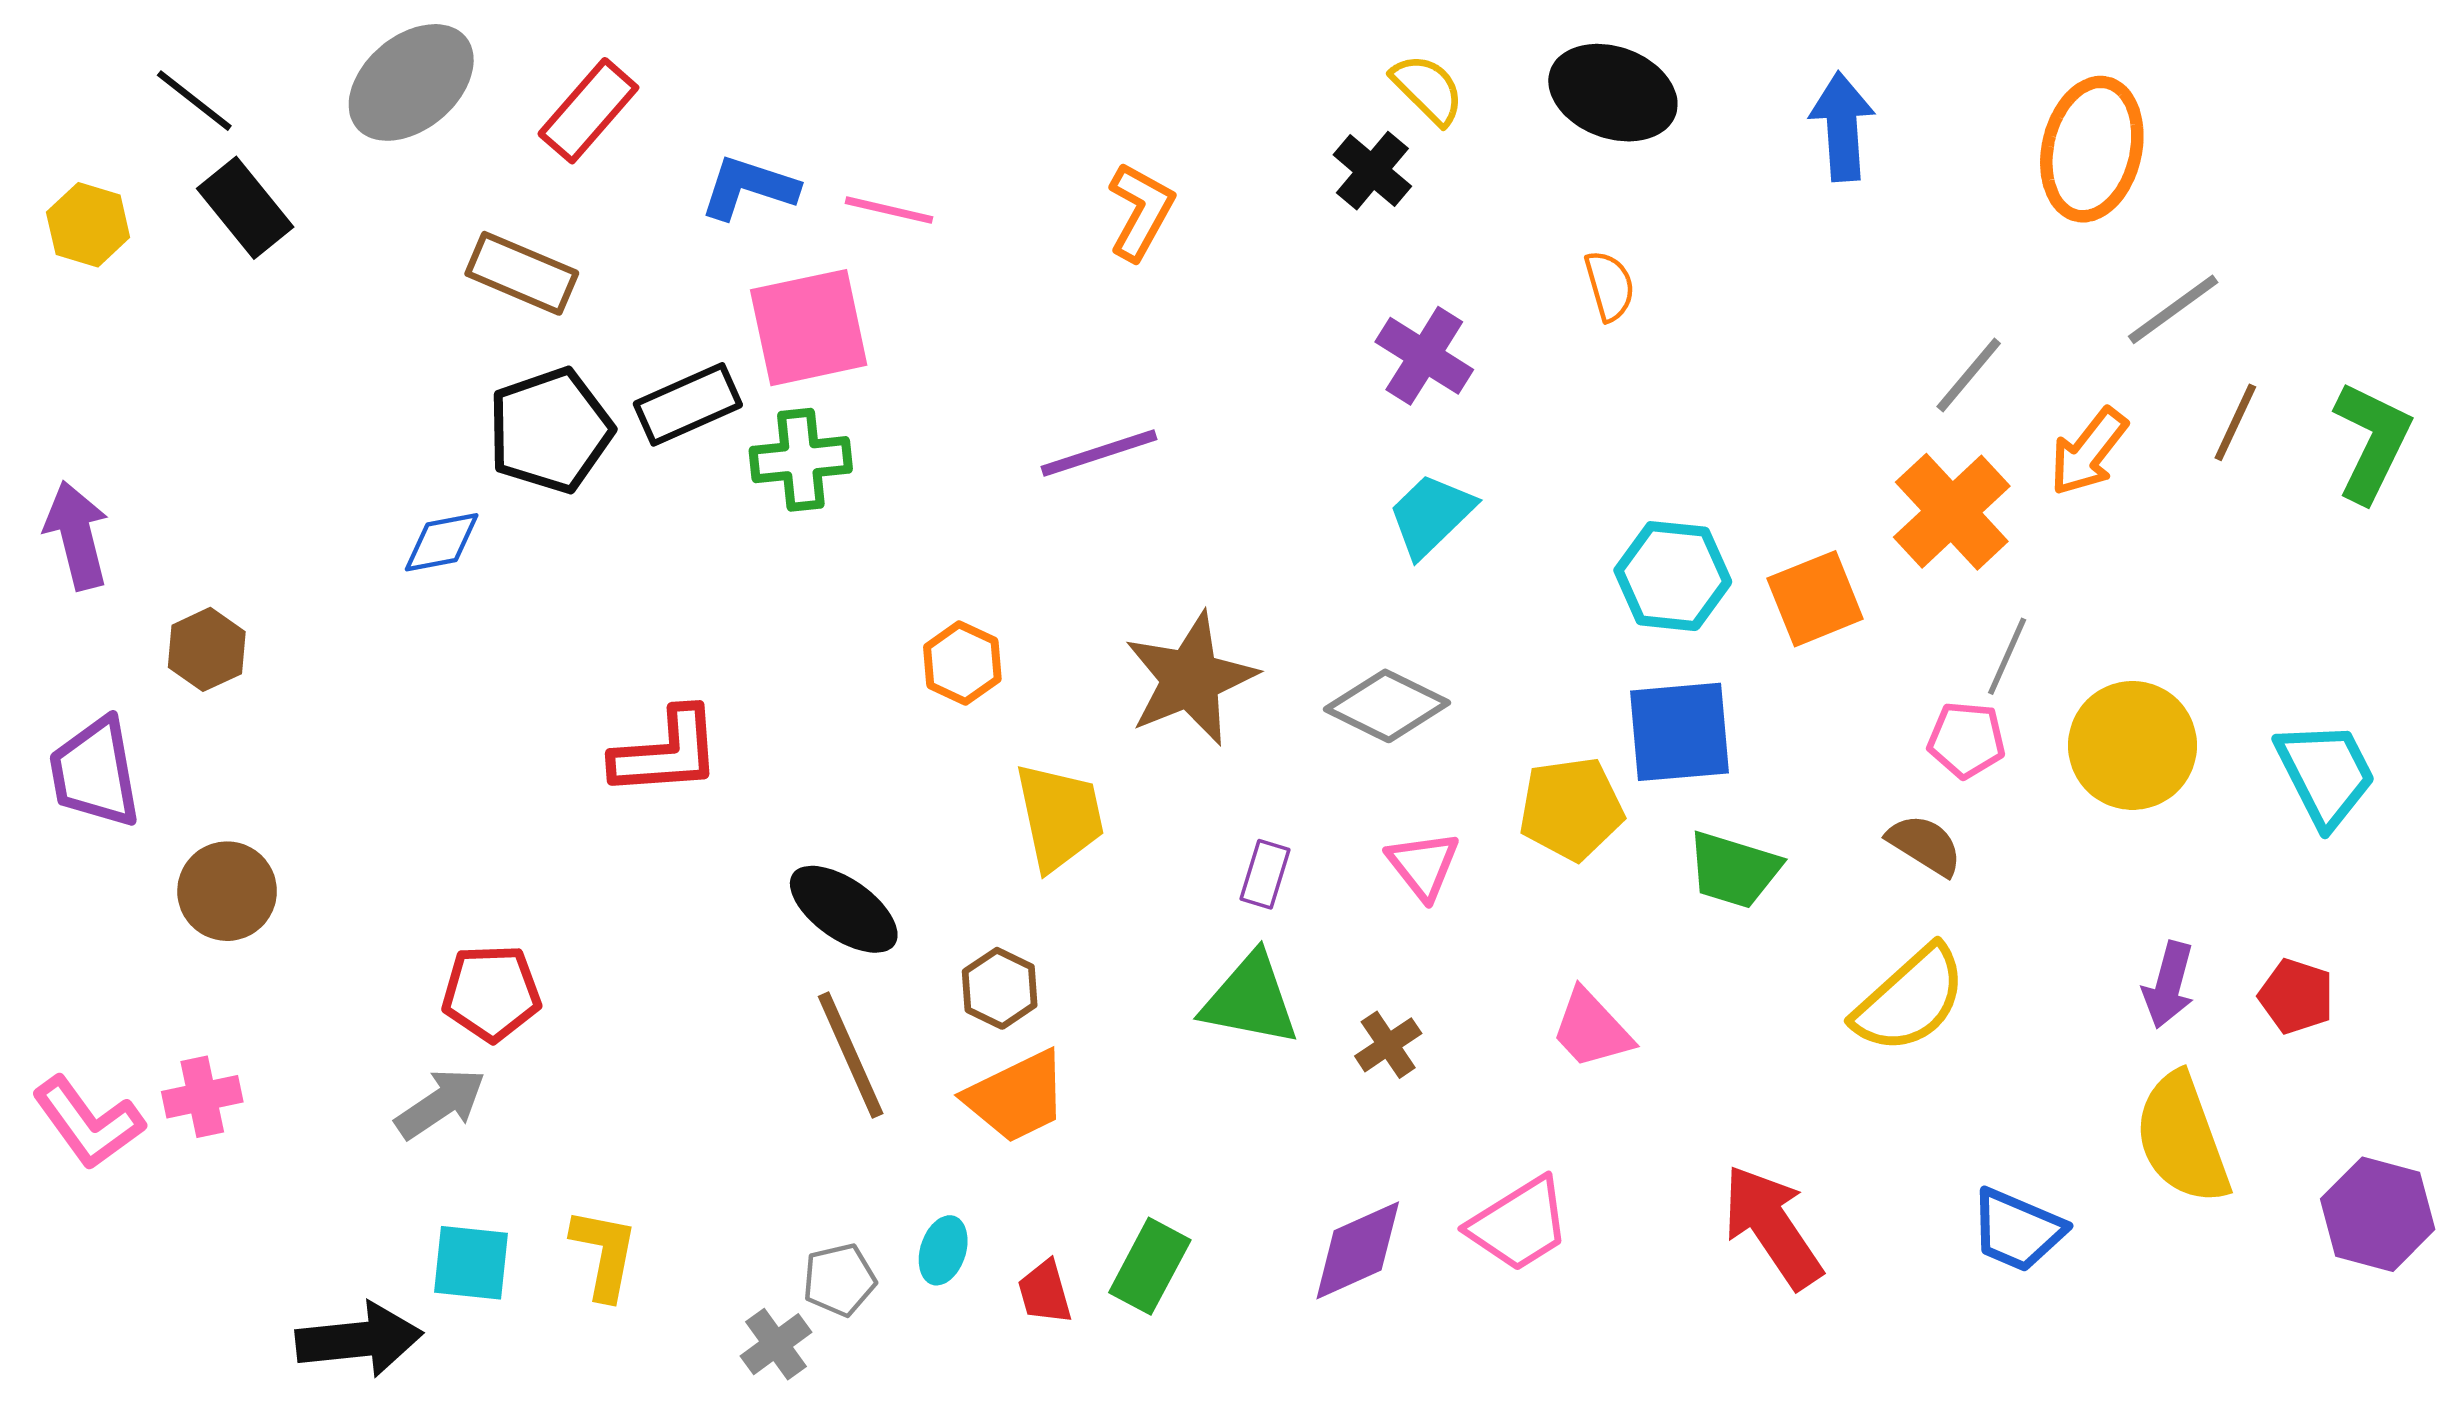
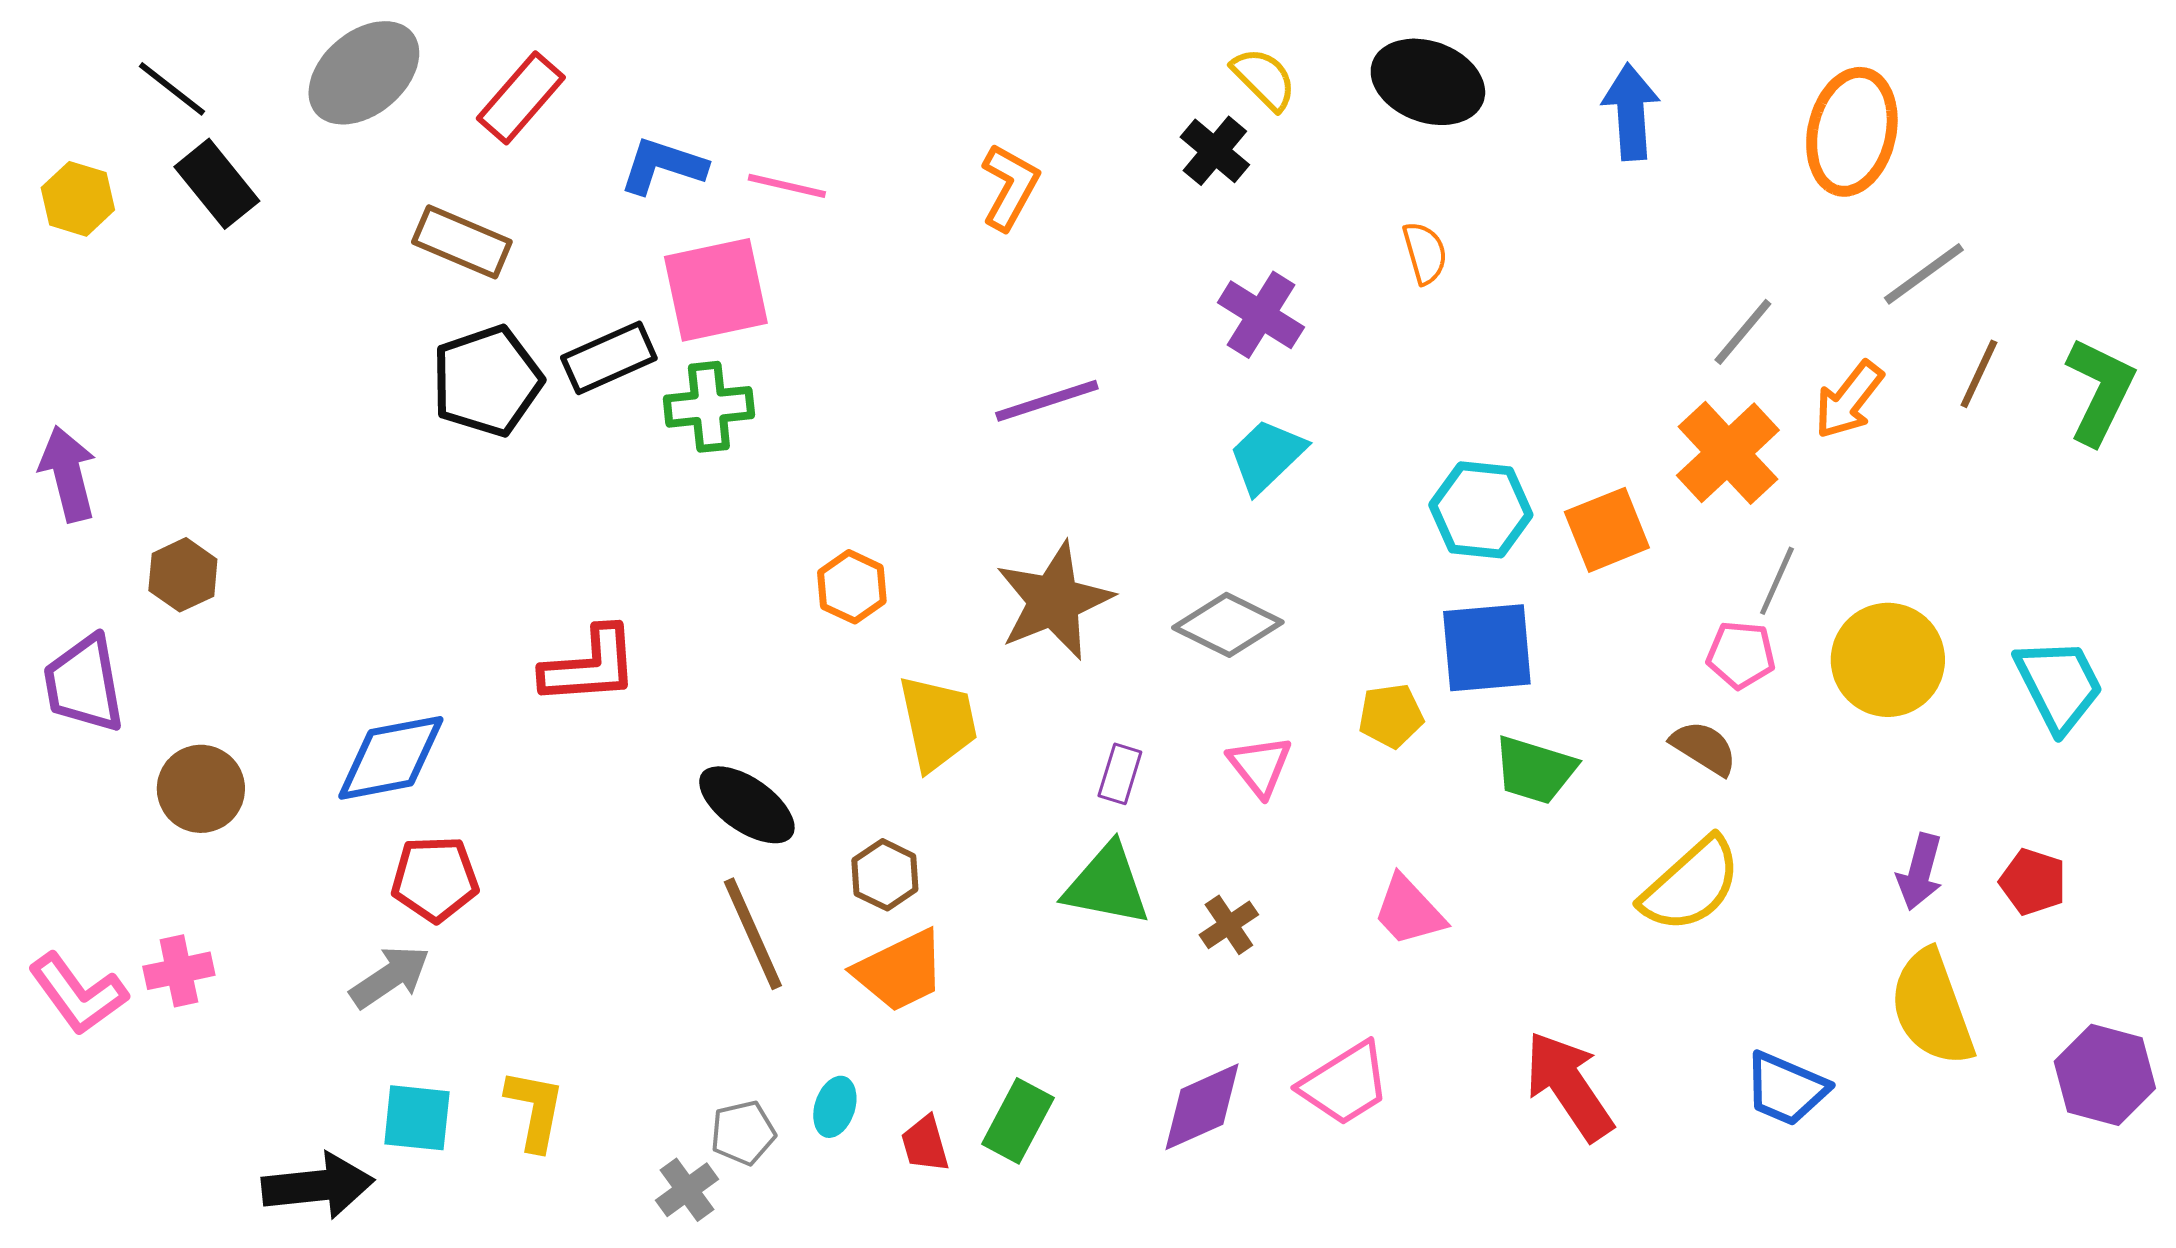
purple line: (1099, 453) -> (1047, 401), moved
blue diamond: (442, 542) -> (391, 758), moved, size x1.6
yellow pentagon: (1571, 809) -> (1391, 716), size x0.7

